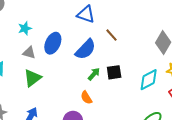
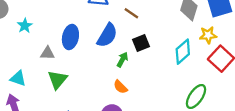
cyan star: (25, 28) -> (25, 26), moved
black square: (114, 72) -> (141, 43), moved

